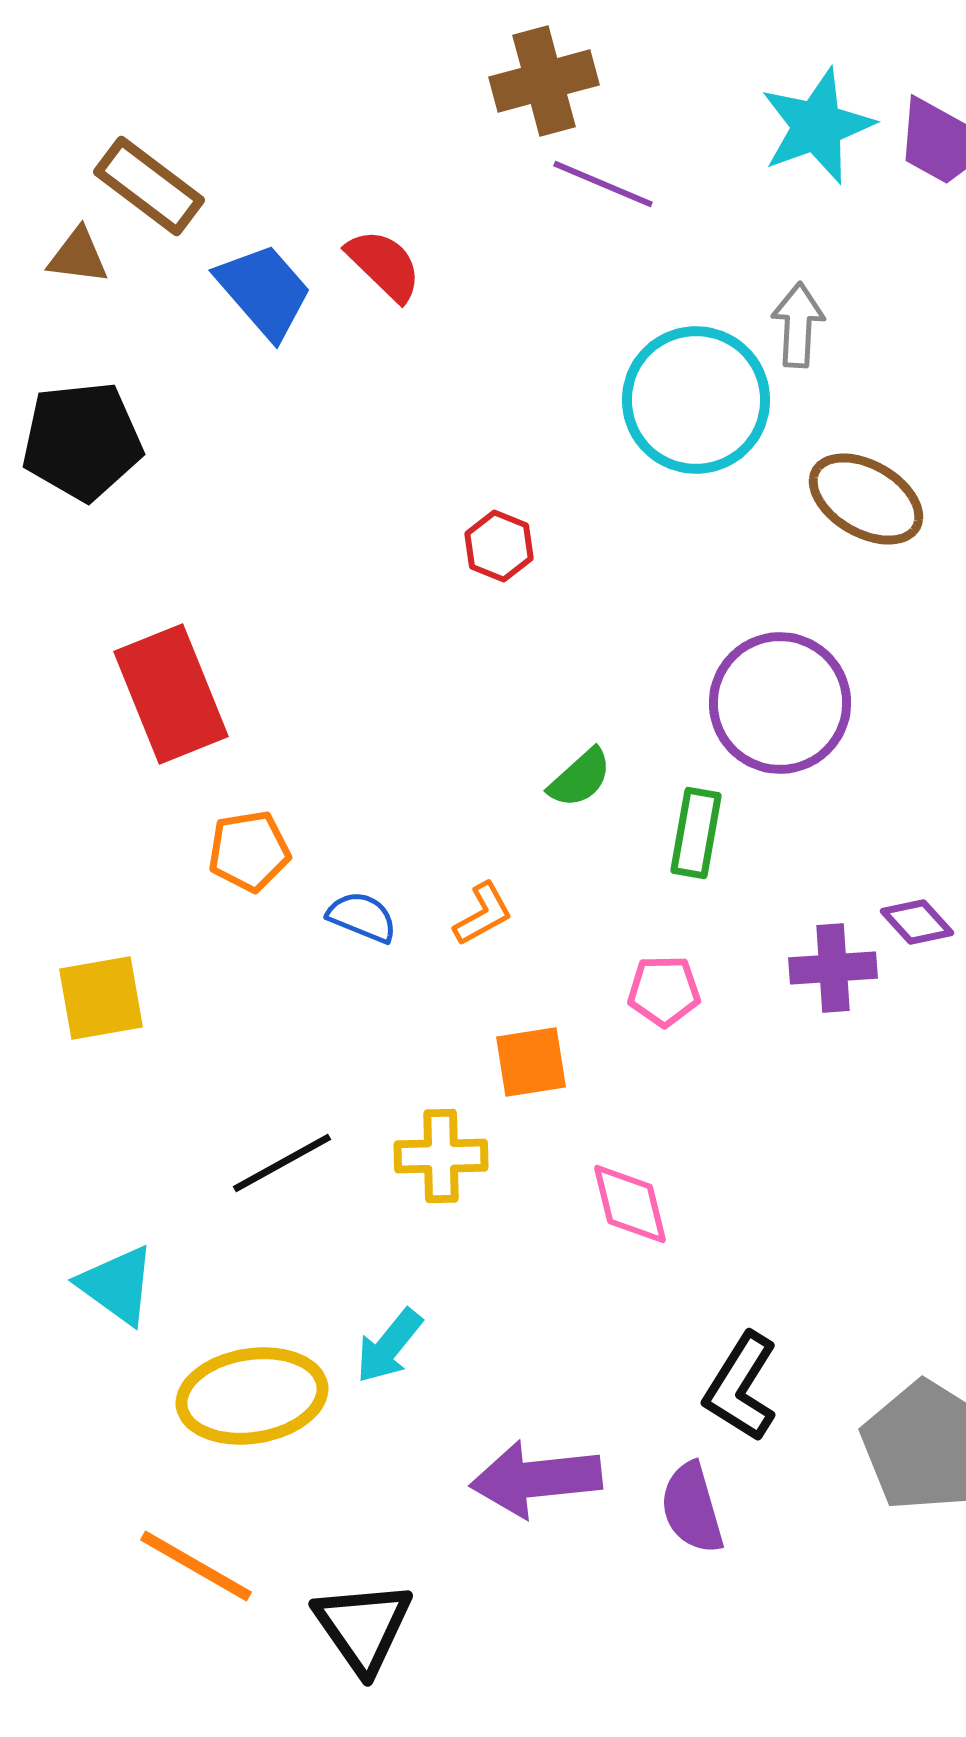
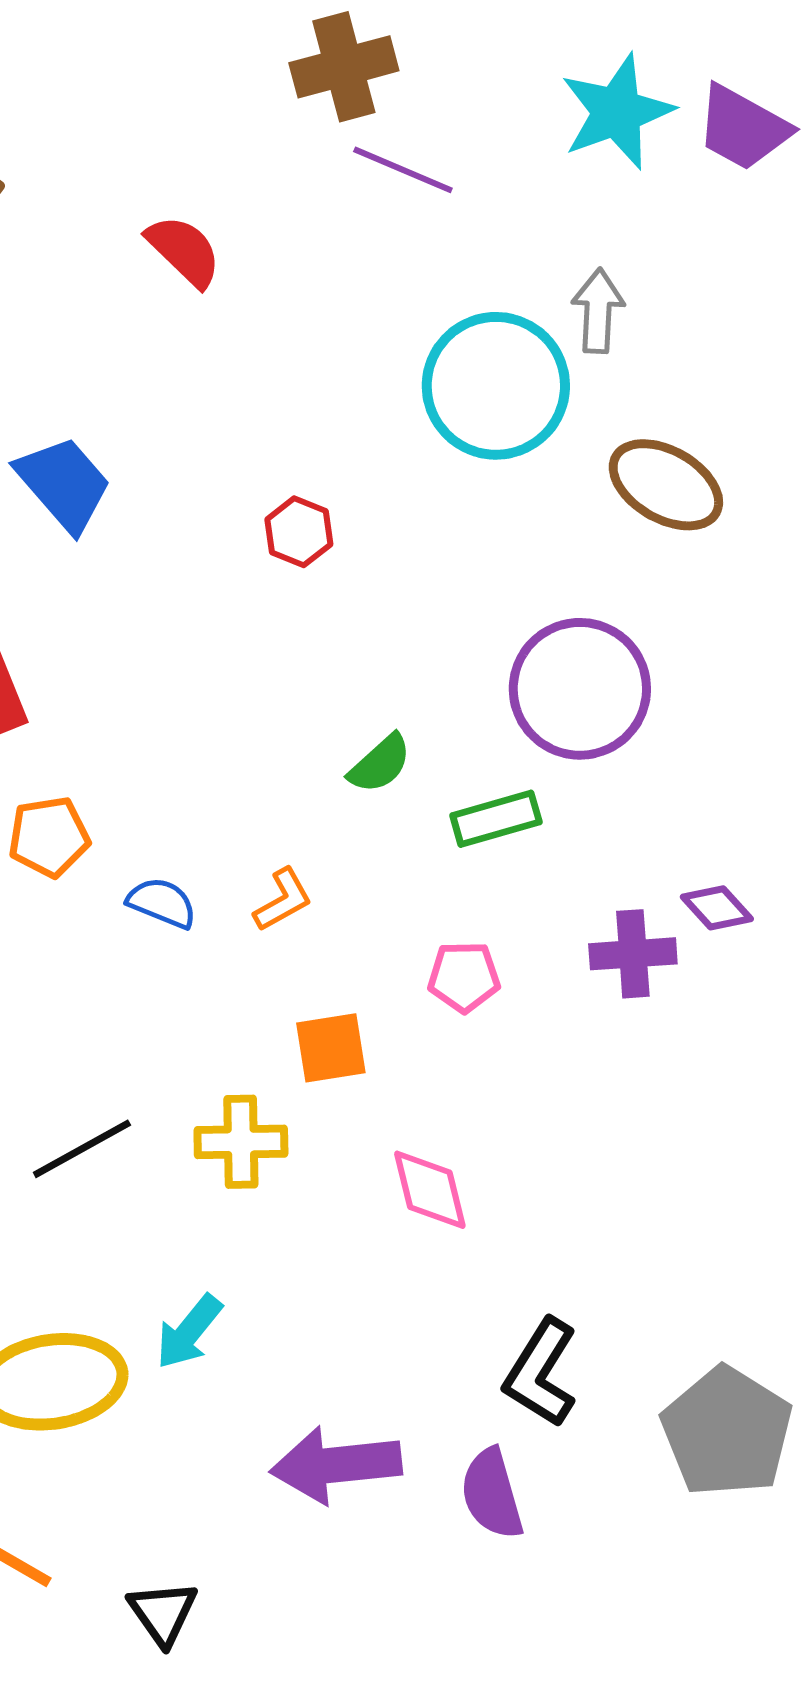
blue trapezoid: (264, 291) -> (64, 484), moved
green rectangle: (696, 833) -> (496, 819), turned 64
black triangle: (363, 1627) -> (163, 1613), size x0.7

